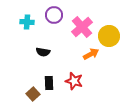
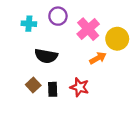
black semicircle: (43, 52) -> (46, 56), size x1.5
brown square: (33, 94) -> (33, 85), moved

